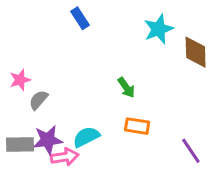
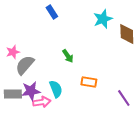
green arrow: (126, 88) -> (68, 56), moved
gray semicircle: (38, 100) -> (25, 65), size x1.5
cyan semicircle: (86, 137) -> (56, 89), turned 96

